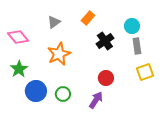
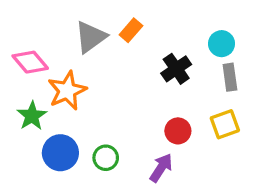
orange rectangle: (88, 18) -> (131, 30), moved
gray triangle: (54, 22) -> (91, 37), size x1.5
orange star: (59, 54) -> (67, 91), moved
yellow square: (145, 72) -> (225, 124), moved

